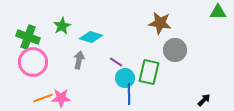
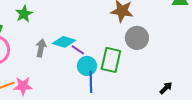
cyan diamond: (91, 37) -> (64, 42), moved

